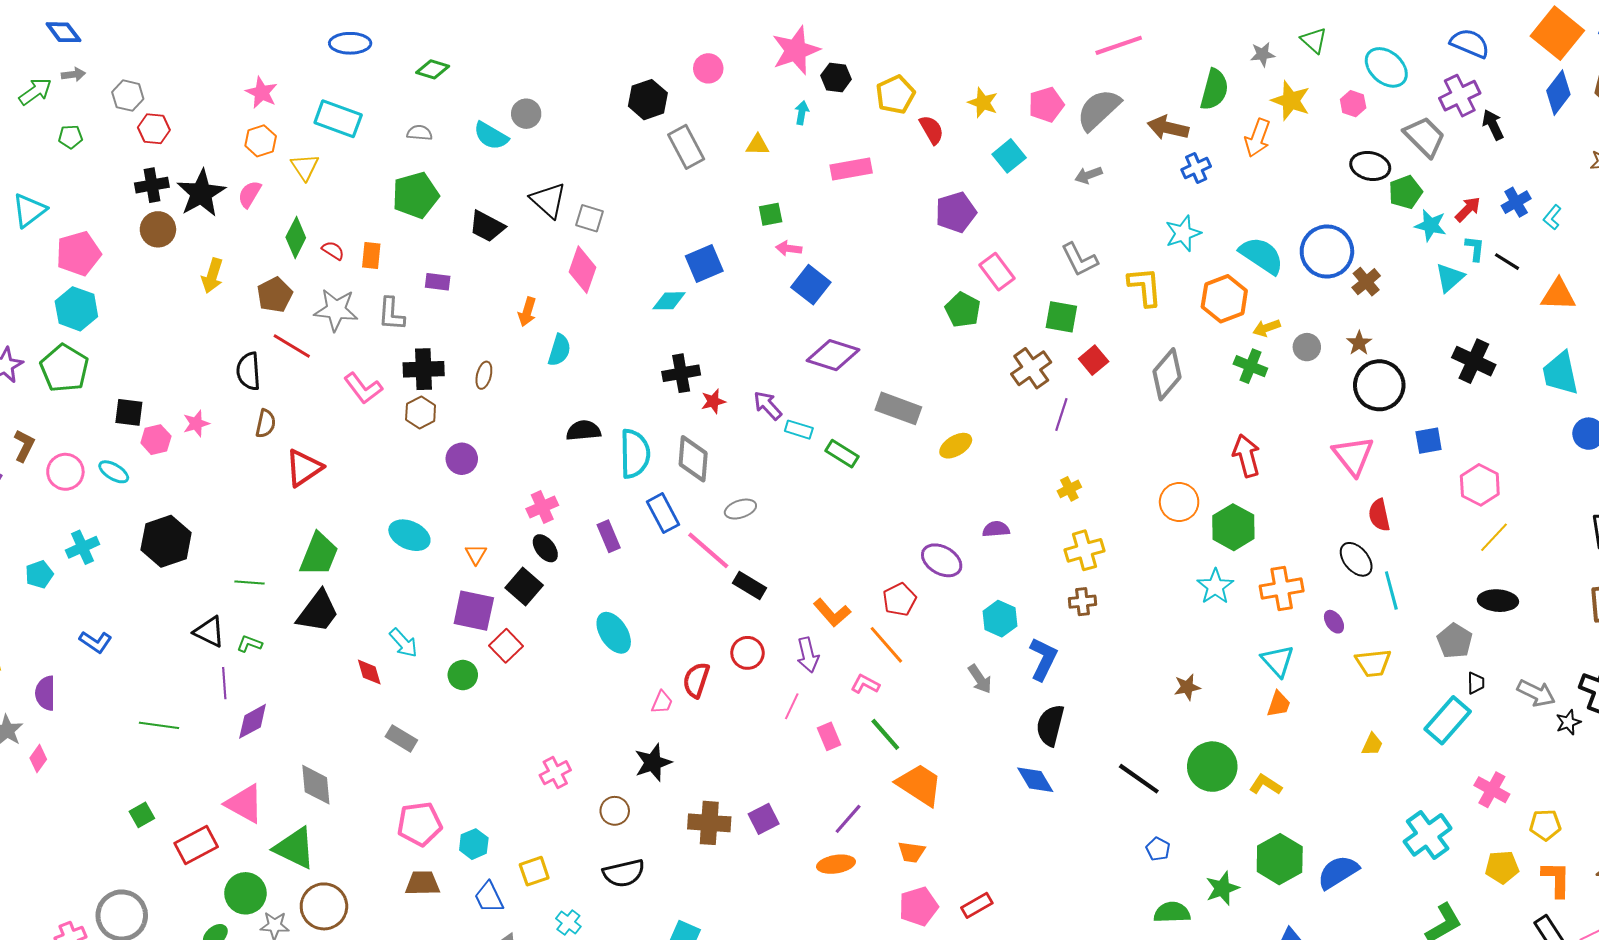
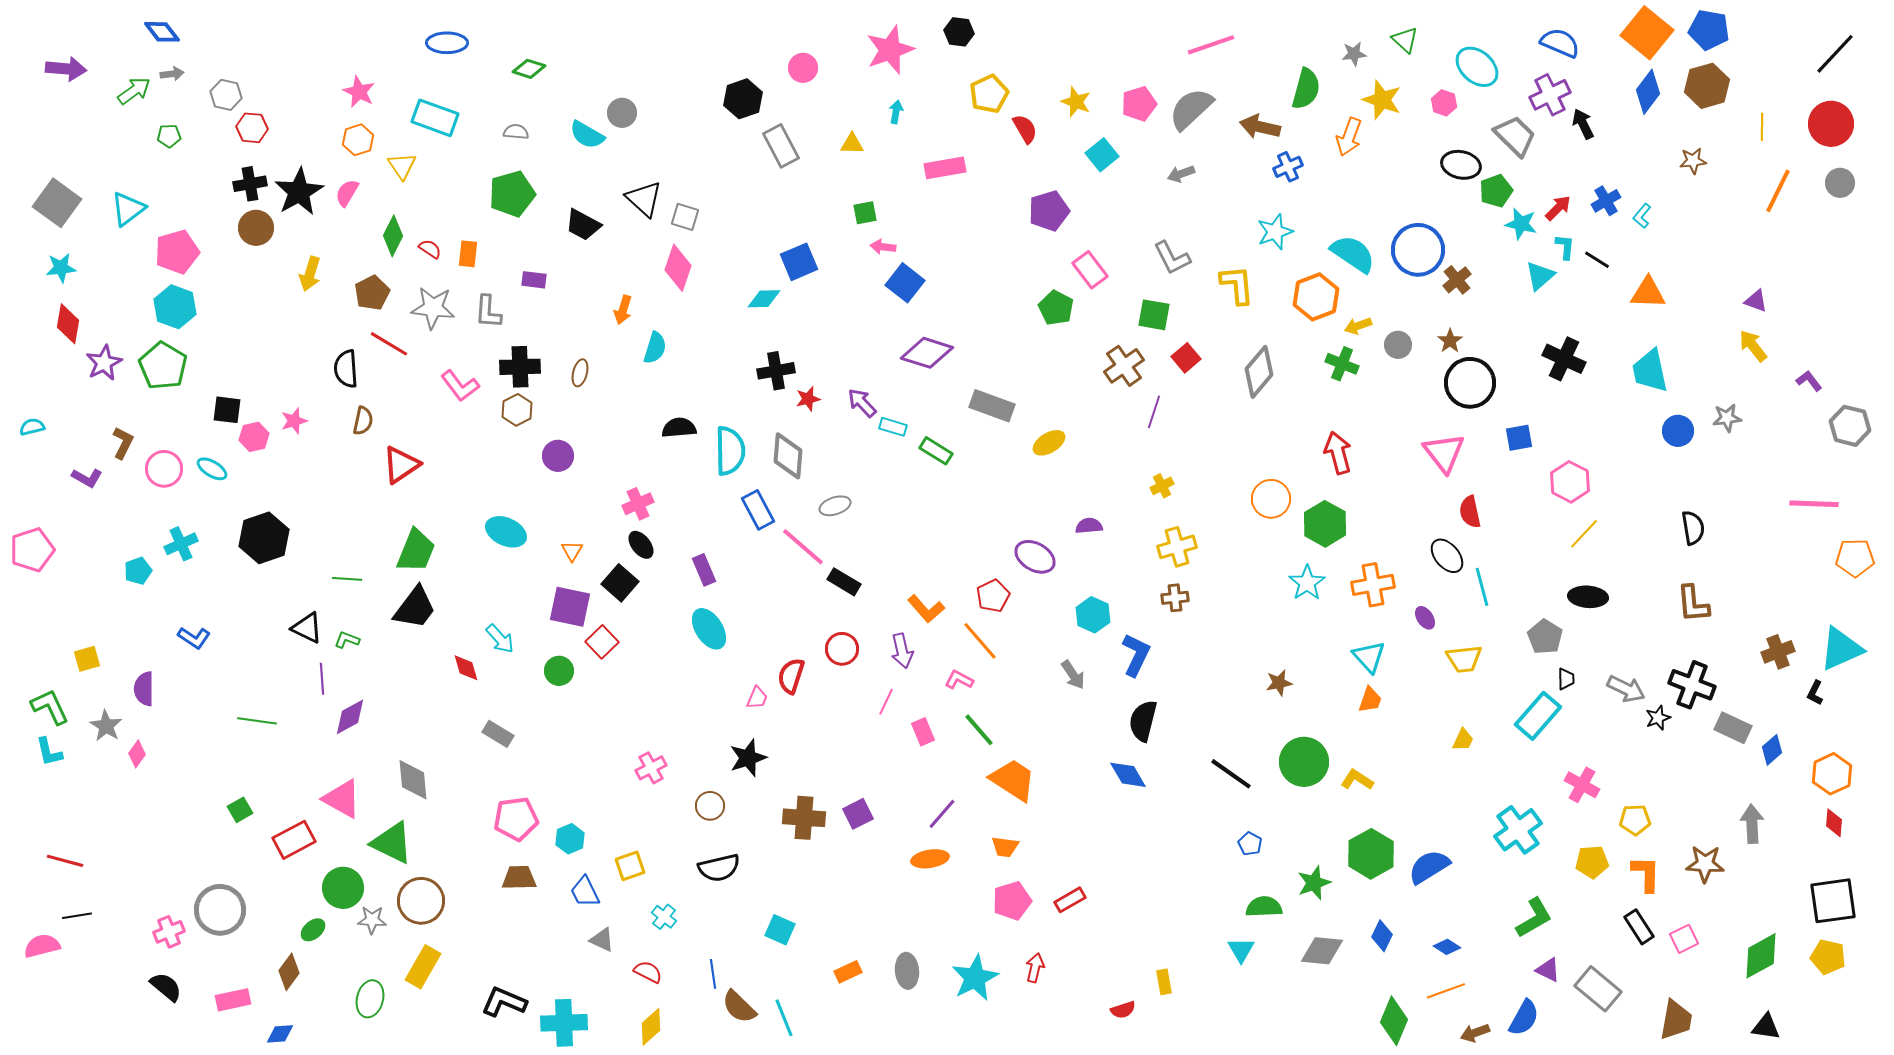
black hexagon: (836, 77) -> (959, 32), moved
purple rectangle: (609, 536) -> (704, 570), moved

